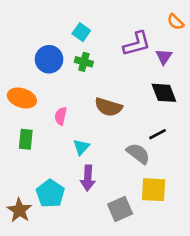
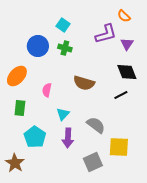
orange semicircle: (176, 22) -> (124, 16), moved
orange ellipse: (22, 98) -> (17, 76), turned -65
black line: (157, 134) -> (121, 95), moved
gray semicircle: (138, 153) -> (96, 125), moved
cyan pentagon: (50, 194) -> (35, 137), moved

